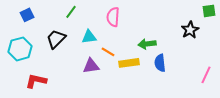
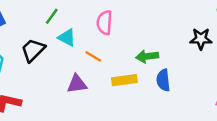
black star: (190, 30) -> (201, 39), turned 30
cyan triangle: (89, 37) -> (67, 38), moved, turned 35
orange line: (108, 52) -> (93, 56), moved

